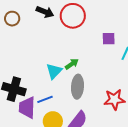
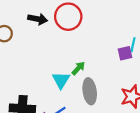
purple square: (109, 39) -> (125, 53), moved

